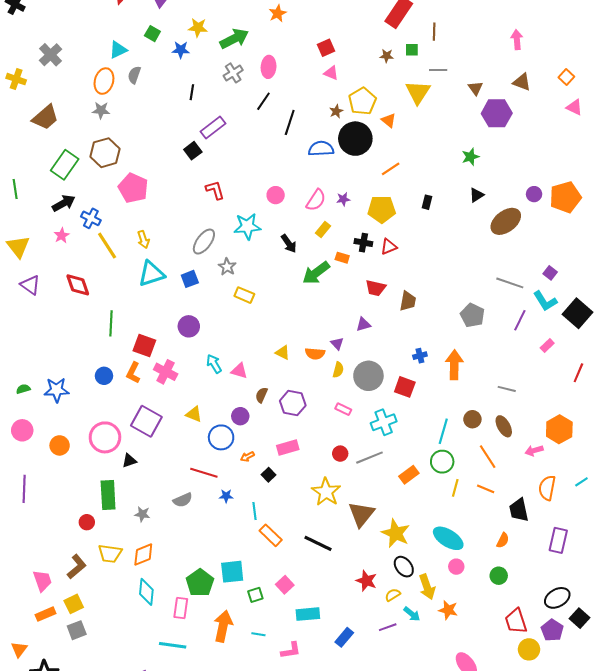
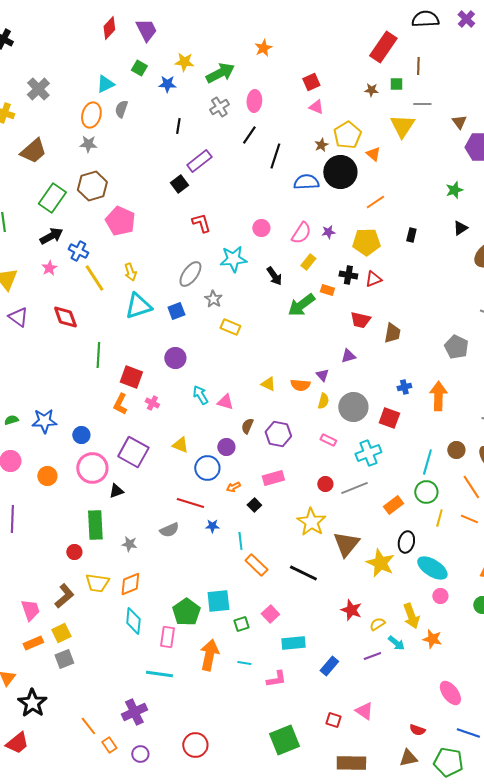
pink cross: (166, 372) -> (152, 403), size x0.6
blue circle: (104, 376) -> (81, 435), moved
black ellipse: (404, 567) -> (406, 542), moved, turned 50

